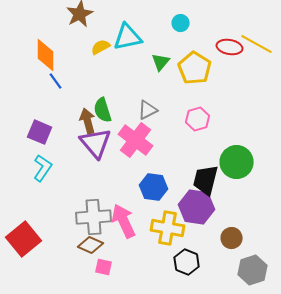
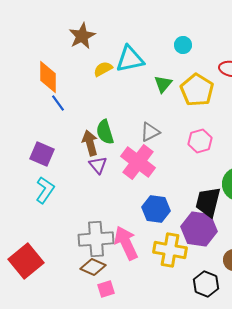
purple triangle: (96, 143) -> (98, 165), size x0.6
black hexagon: (187, 262) -> (206, 284), moved
pink square: (104, 267) -> (106, 289), turned -30

